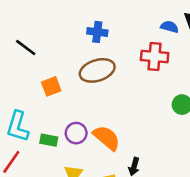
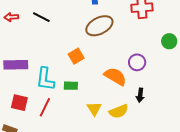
orange square: (51, 86) -> (76, 56), moved
purple circle: (76, 133) -> (137, 62), moved

